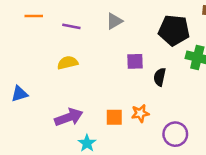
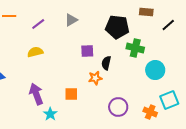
purple line: (71, 26) -> (38, 24), turned -48
orange star: (140, 113) -> (95, 78), moved
purple arrow: (69, 117) -> (36, 94), turned -90

